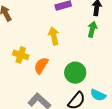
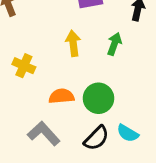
green arrow: (92, 29) -> (114, 44), moved
orange semicircle: (41, 66) -> (61, 96), moved, turned 48

